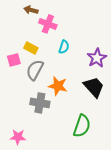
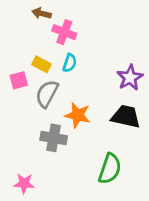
cyan semicircle: (64, 47) -> (70, 63), moved
black trapezoid: (94, 87) -> (126, 116), turned -35

